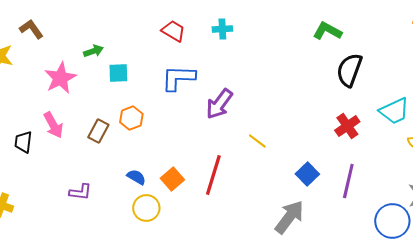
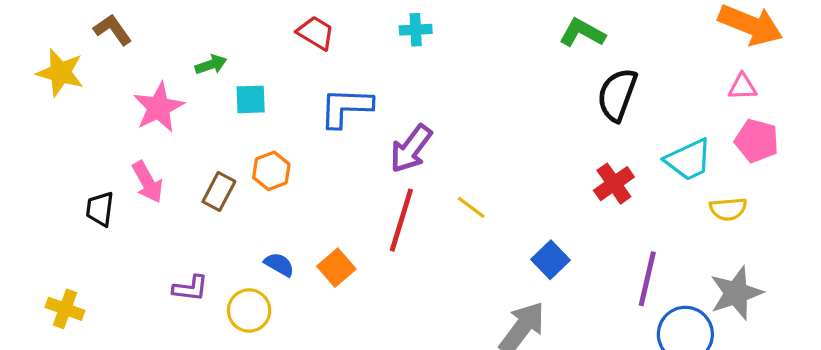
red trapezoid: (173, 31) -> (316, 33), moved
red line: (213, 175) -> (401, 220), moved
purple line: (348, 181) -> (647, 279), moved
yellow circle: (146, 208) -> (249, 310), moved

